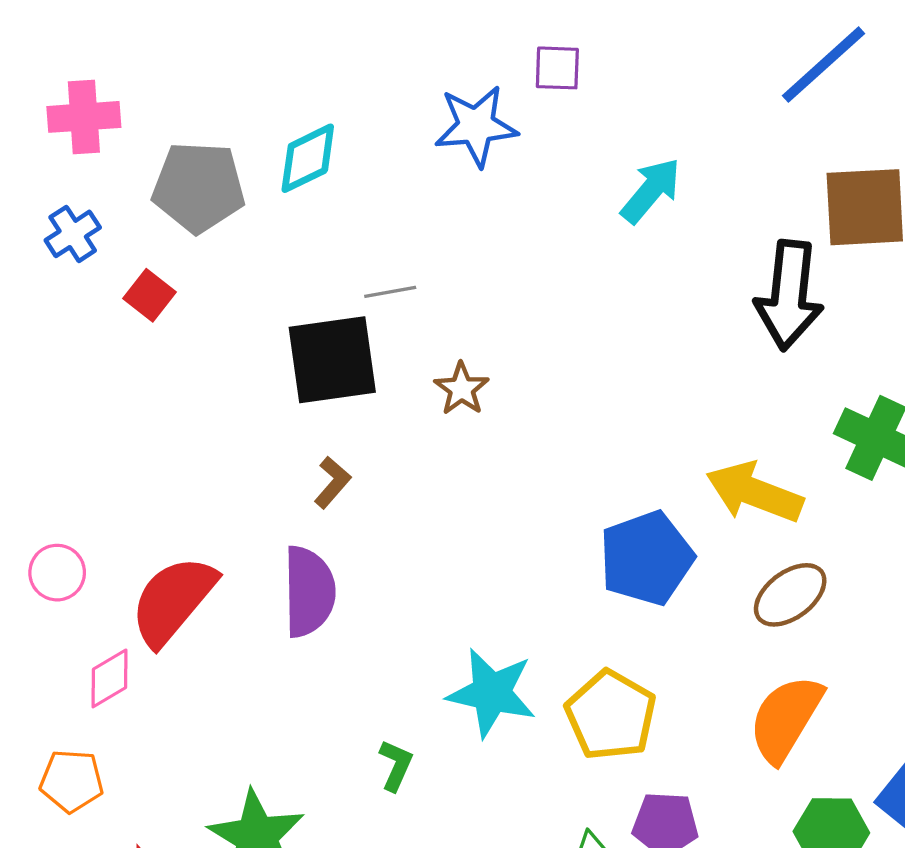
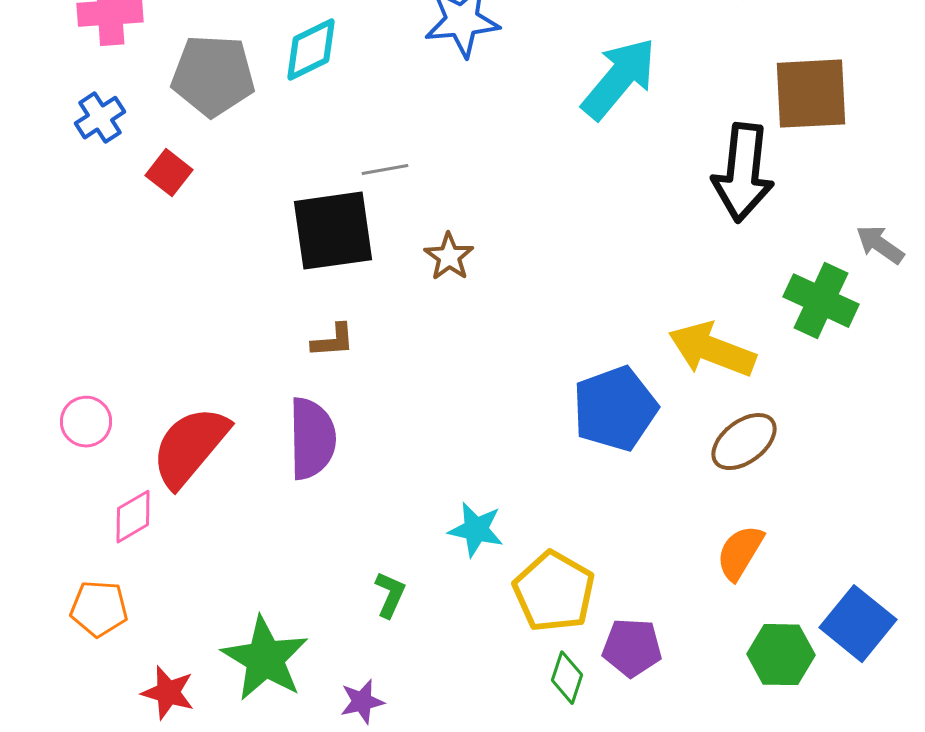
cyan arrow: (651, 190) -> (619, 79), size x1.4
brown L-shape: (332, 482) -> (333, 341), turned 45
cyan star: (492, 693) -> (476, 530), size x0.7
yellow pentagon: (611, 715) -> (554, 592), moved
orange semicircle: (786, 719) -> (740, 553), size x0.7

